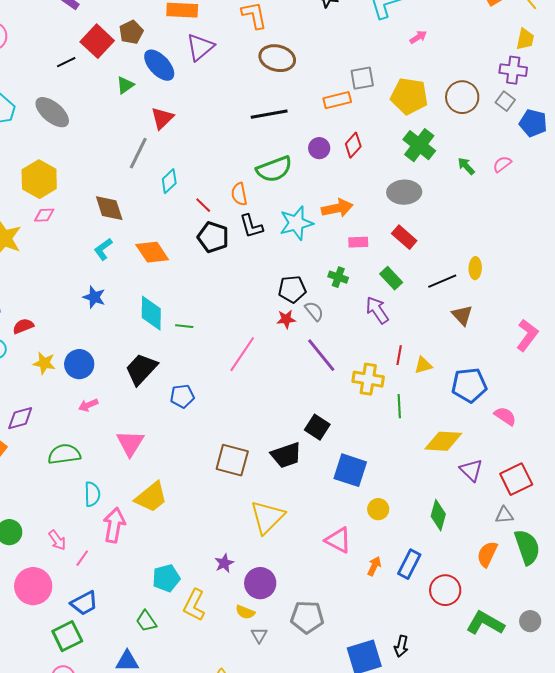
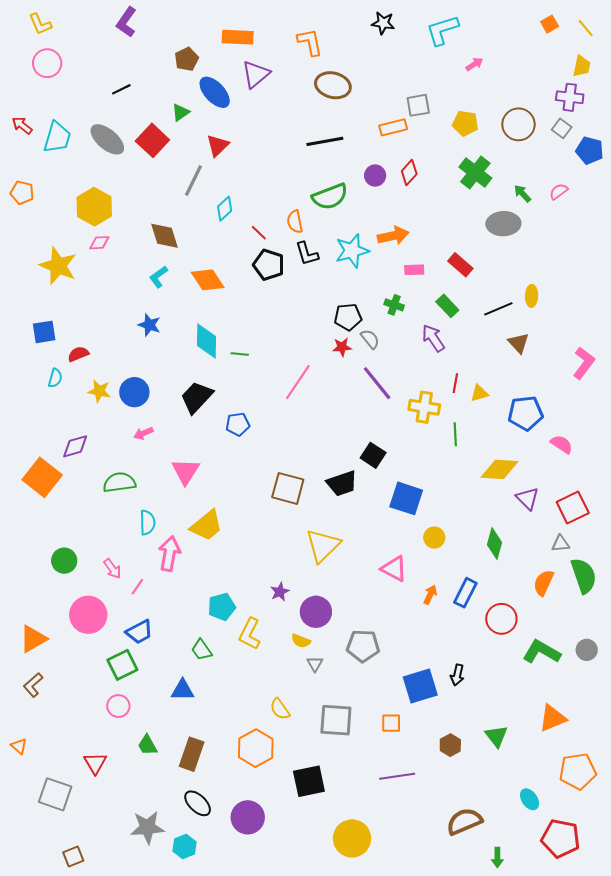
red square: (97, 41) -> (152, 140), moved
yellow pentagon: (409, 96) -> (465, 123), size x0.7
gray ellipse: (404, 192) -> (503, 224), moved

